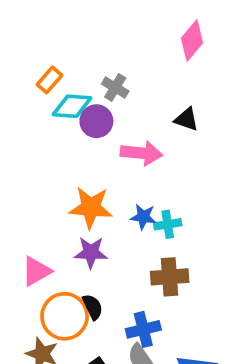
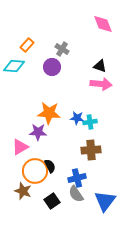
pink diamond: (192, 41) -> (103, 24), turned -60
cyan diamond: (72, 106) -> (14, 66), moved
pink arrow: (141, 153) -> (101, 84), moved
purple star: (91, 252) -> (38, 132), moved

